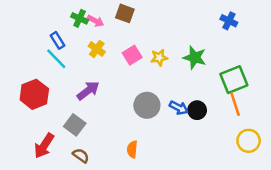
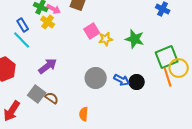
yellow cross: (97, 49) -> (48, 22), moved
pink square: (132, 55) -> (92, 31), moved
yellow circle: (249, 141) -> (179, 68), moved
brown semicircle: (81, 155) -> (52, 98), moved

